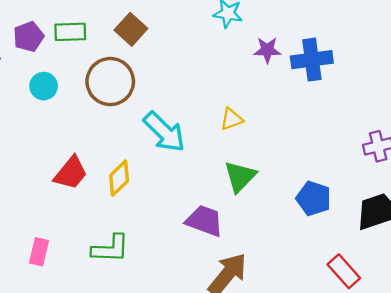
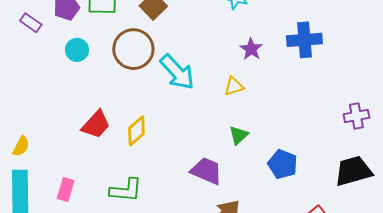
purple star: (267, 50) -> (251, 49), moved, turned 30
cyan arrow: (164, 132) -> (177, 72), moved
green triangle: (240, 177) -> (239, 135), size x0.7
blue pentagon: (314, 198) -> (283, 164), moved

